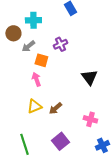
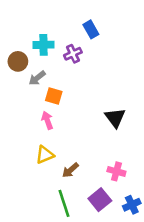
purple cross: (60, 44) -> (73, 54), moved
brown arrow: (55, 108) -> (70, 170), moved
purple square: (60, 141) -> (100, 200), moved
green line: (24, 144) -> (64, 203), moved

